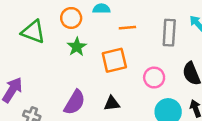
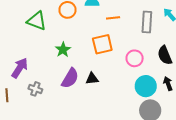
green star: (77, 47) -> (63, 50), moved
black triangle: (112, 103) -> (92, 79), moved

